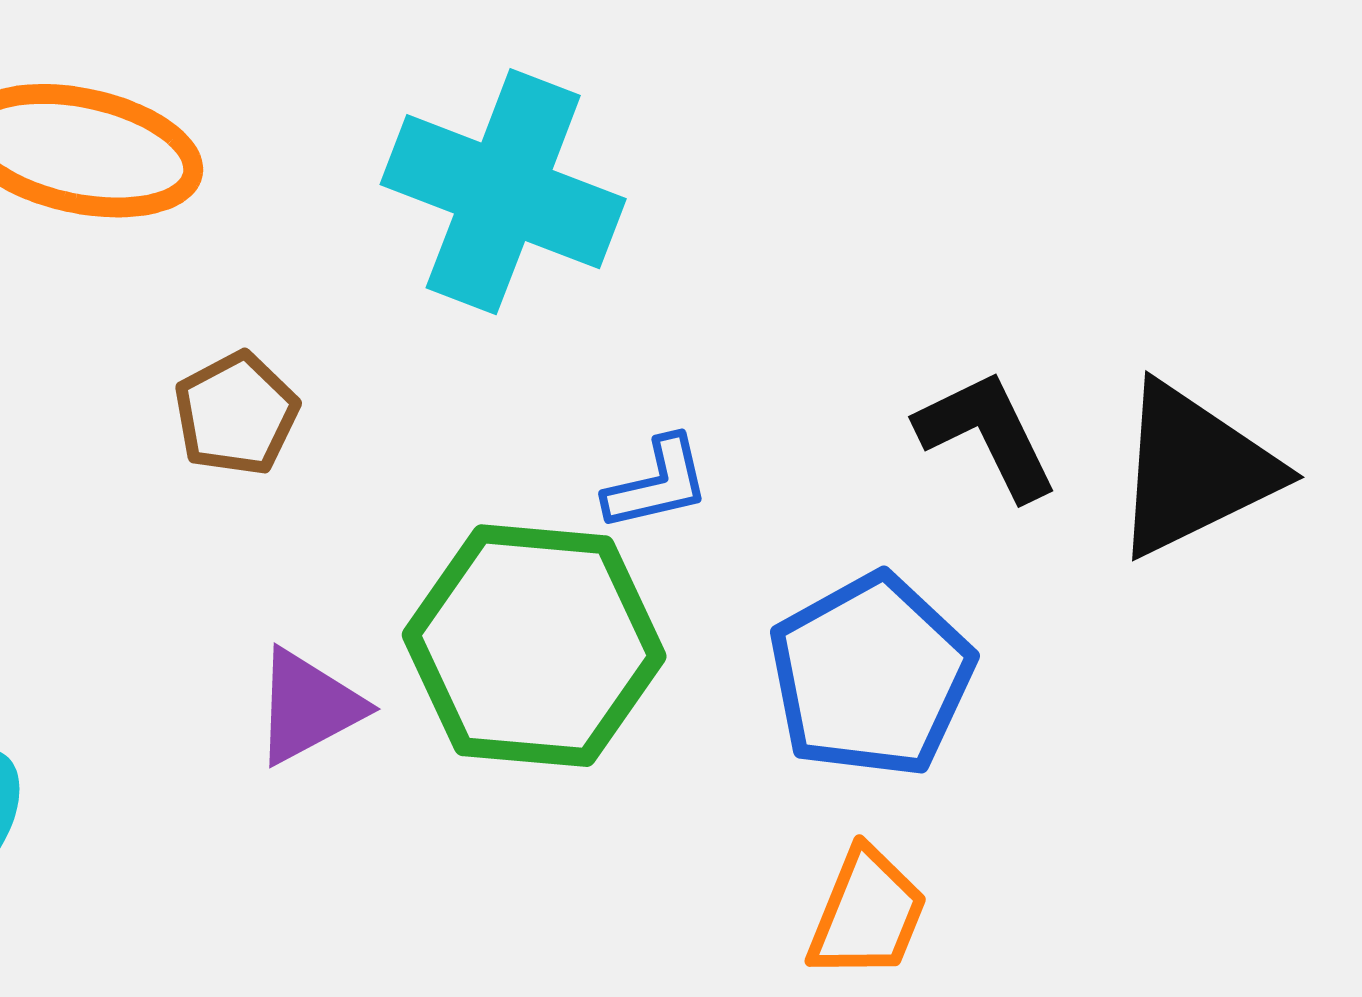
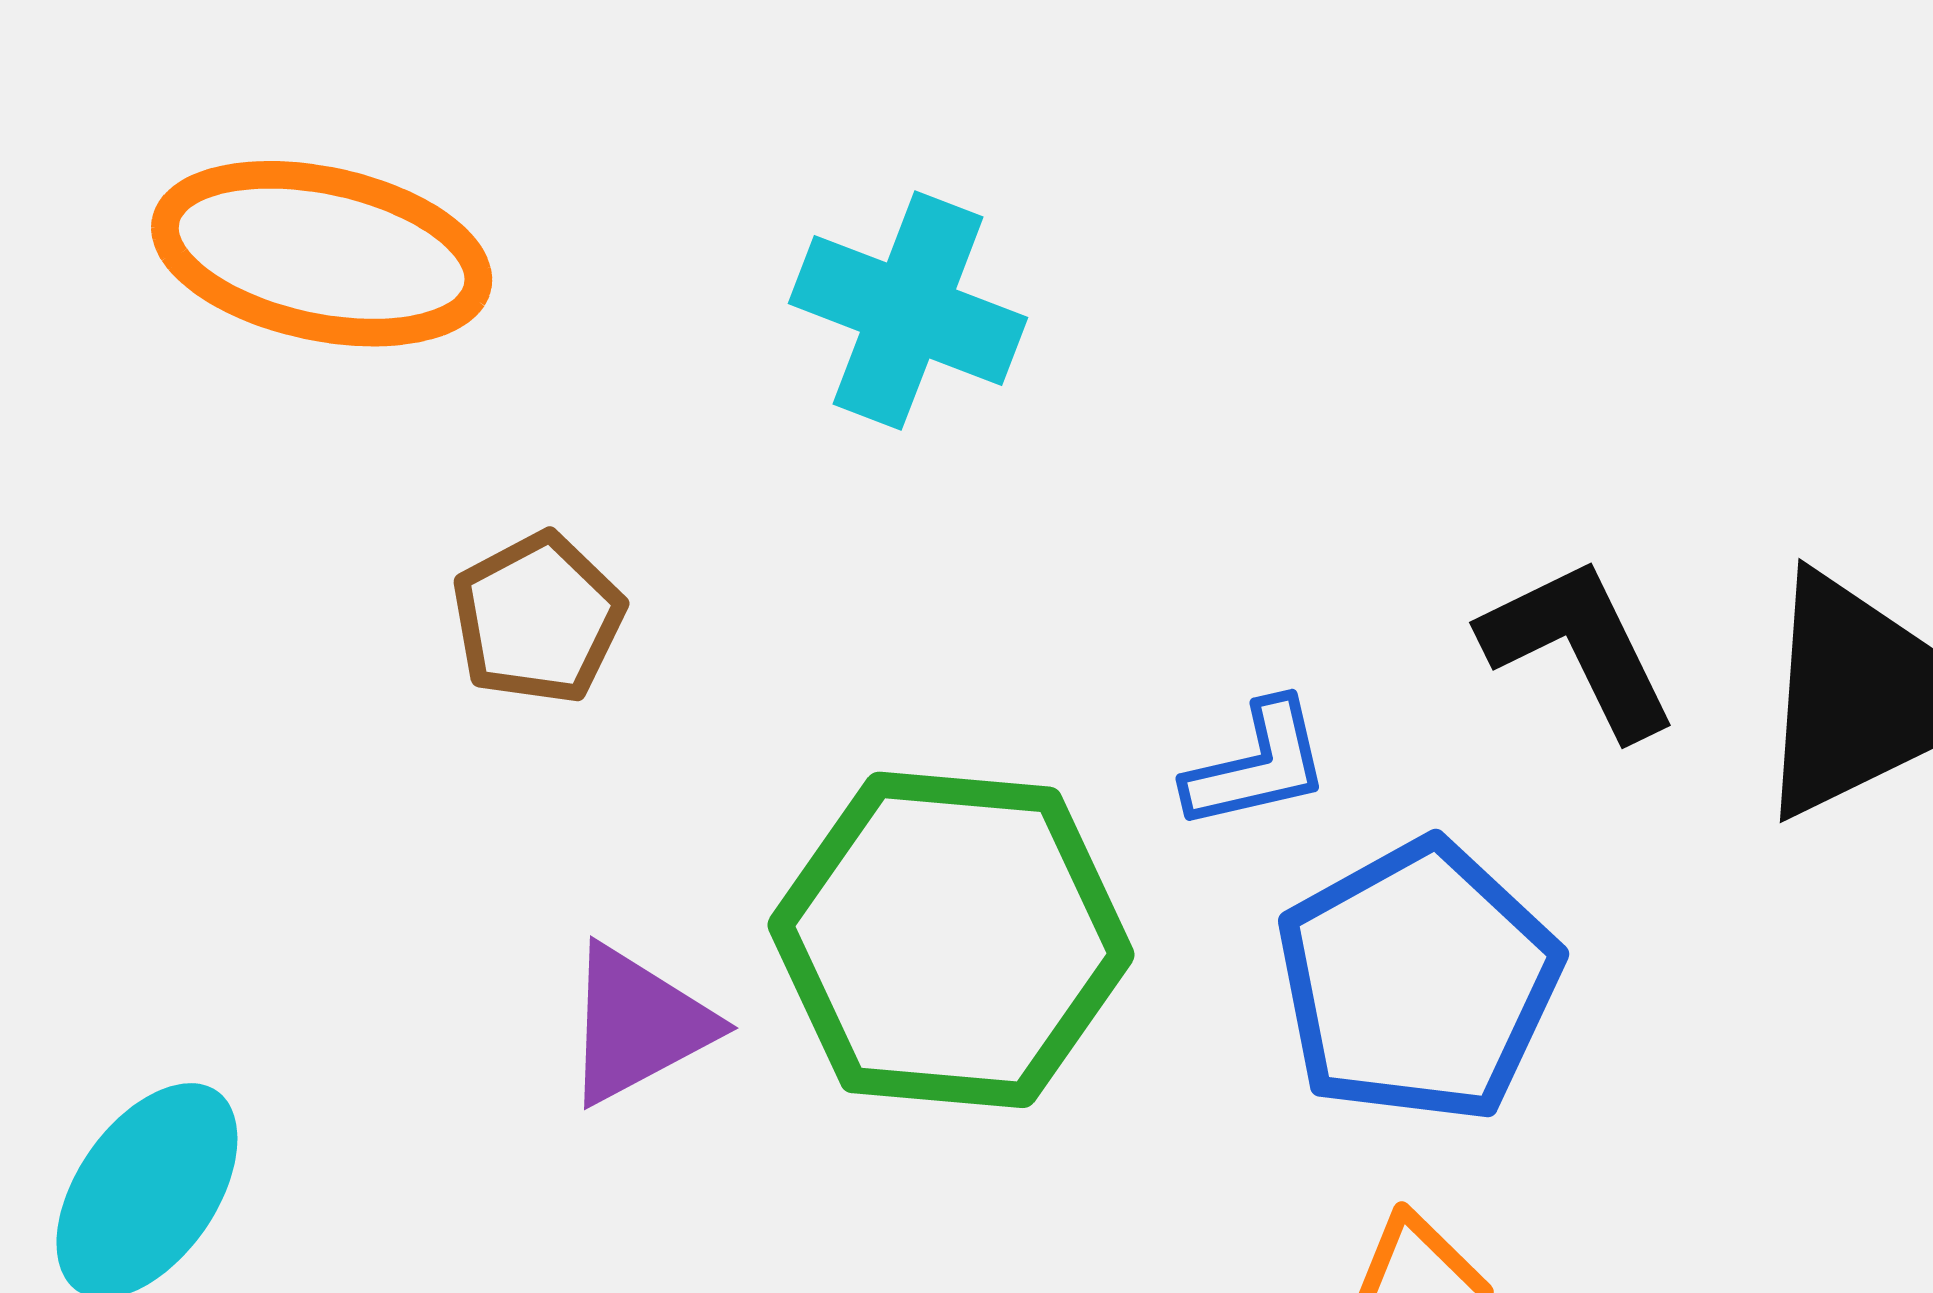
cyan cross: (503, 192) -> (908, 311), size x0.7
blue L-shape: (657, 484) -> (1257, 765), moved

